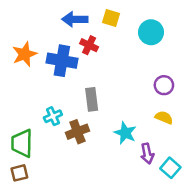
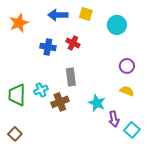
red cross: (89, 45) -> (73, 43), moved
orange star: (25, 54) -> (19, 23), moved
blue cross: (62, 61) -> (48, 47), size x0.7
green trapezoid: (22, 143) -> (17, 95), moved
brown square: (19, 173) -> (15, 134), turned -32

